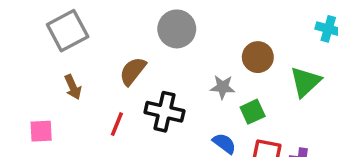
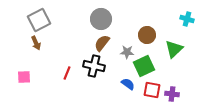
brown semicircle: (133, 71) -> (102, 43), moved
brown arrow: (73, 87) -> (36, 43), moved
green square: (253, 112) -> (144, 66), size x1.5

